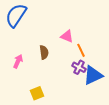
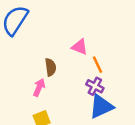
pink arrow: (18, 61) -> (39, 87), moved
blue triangle: (93, 75) -> (101, 106), moved

